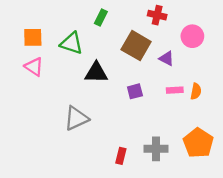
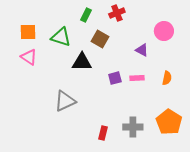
red cross: (157, 15) -> (117, 13), moved, turned -35
brown square: (136, 46) -> (100, 39), moved, size x0.7
pink rectangle: (175, 90) -> (137, 78), moved

